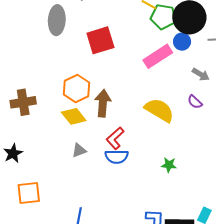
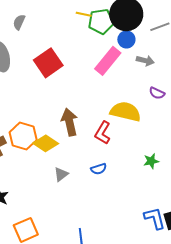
gray arrow: (201, 74) -> (145, 61), moved
orange hexagon: (77, 89) -> (23, 136), moved
red L-shape: (115, 138) -> (103, 133), moved
blue semicircle: (117, 157) -> (99, 169), size x0.7

